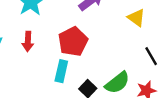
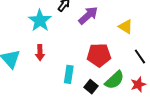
red pentagon: (73, 41) -> (99, 55), moved, turned 30

